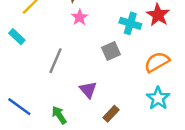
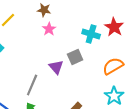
gray line: (55, 61) -> (32, 85), moved
purple triangle: (88, 90) -> (56, 67), moved

